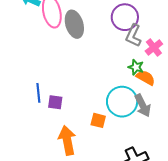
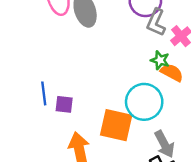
gray arrow: (143, 106) -> (164, 144), moved
orange square: (98, 120) -> (116, 125), size x1.8

